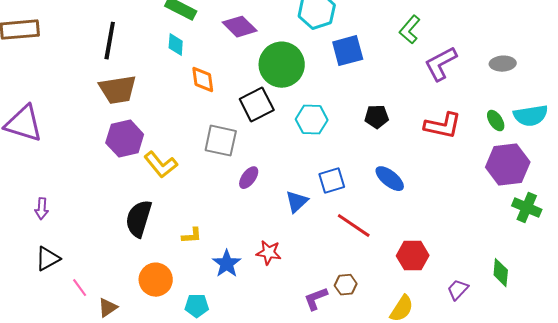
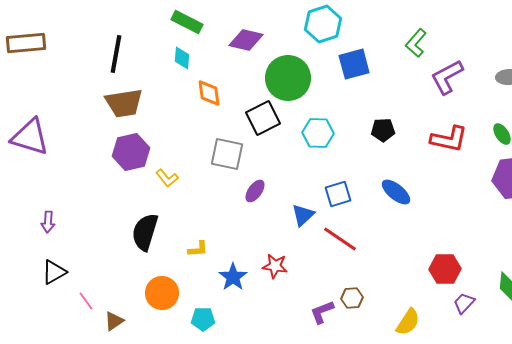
purple diamond: (240, 27) -> (246, 40), turned -32
yellow L-shape: (161, 165) -> (167, 178), size x0.7
red line: (354, 226) -> (340, 239), moved
red hexagon: (413, 256) -> (445, 269), moved

